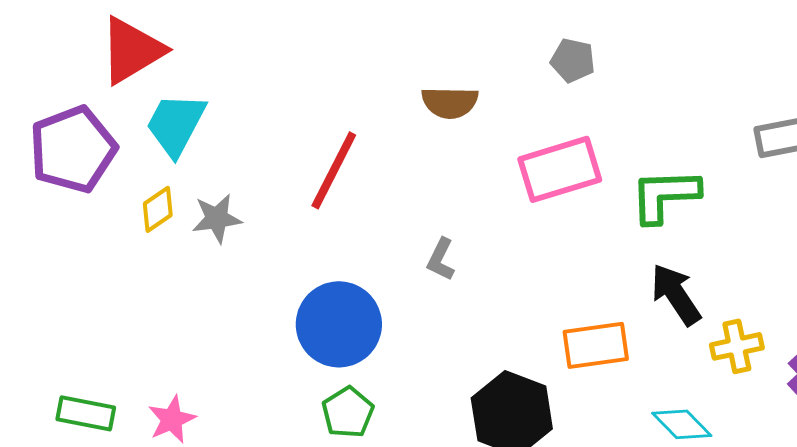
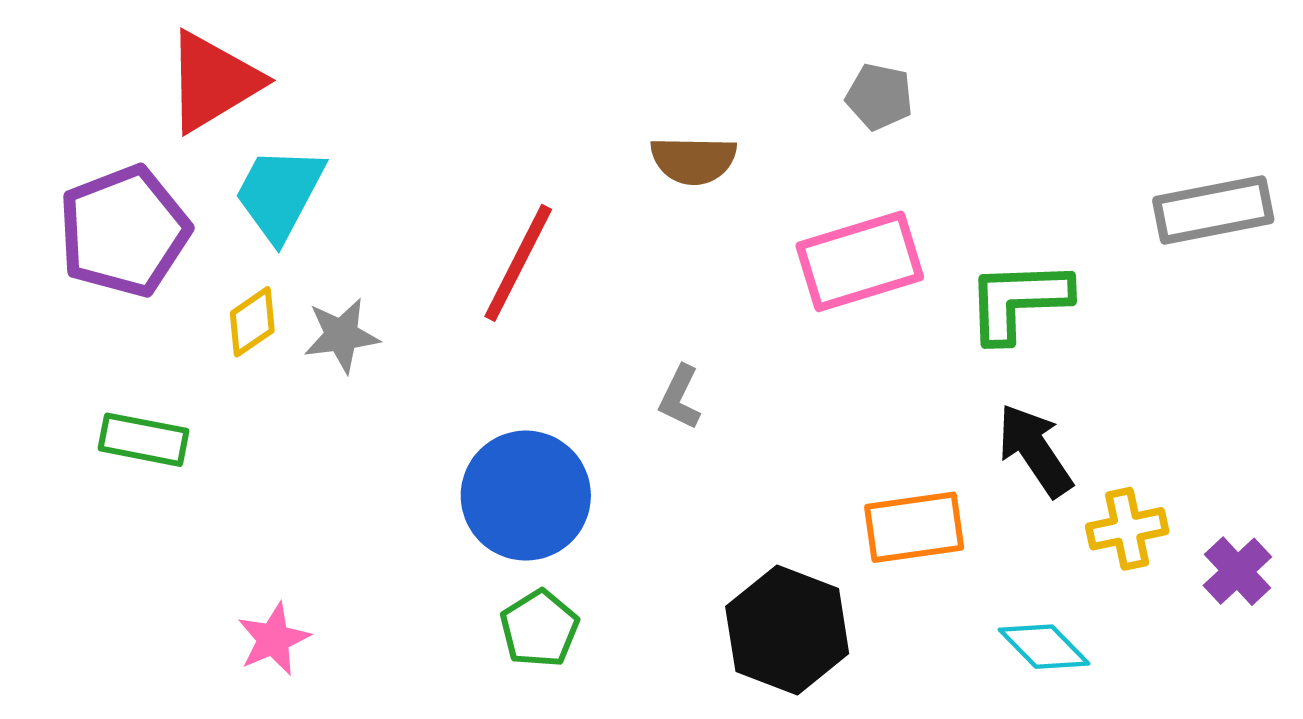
green rectangle: (86, 413) -> (144, 440), moved

